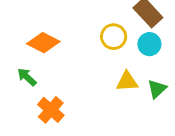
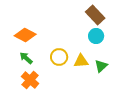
yellow circle: (114, 37) -> (59, 57), moved
green arrow: (27, 77) -> (26, 58), moved

